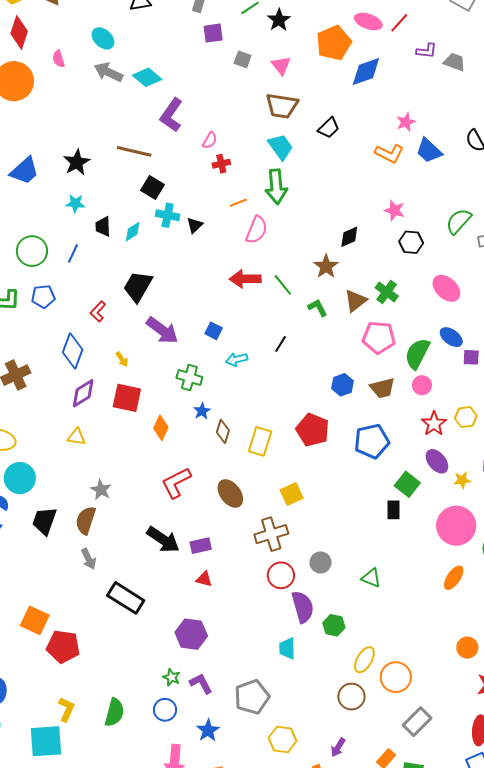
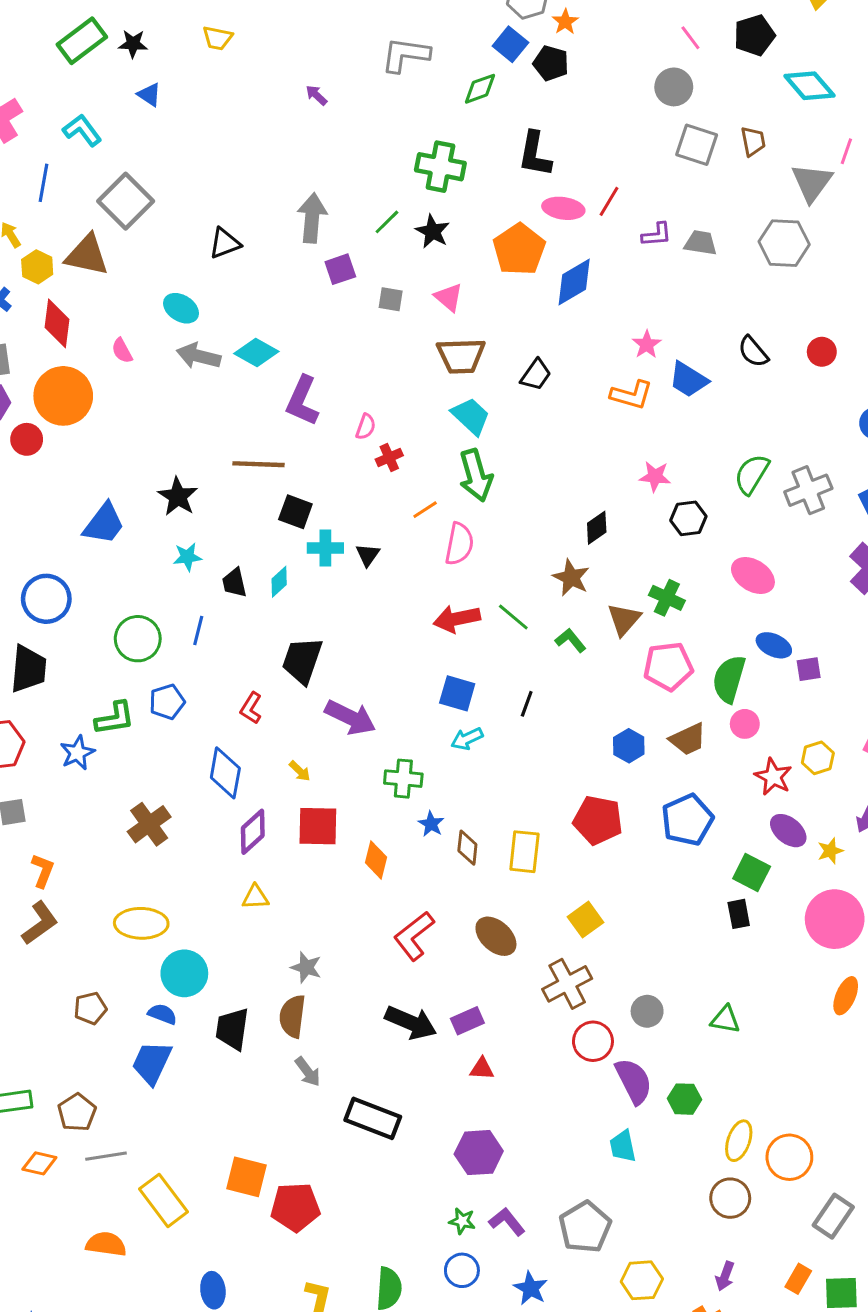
blue square: (214, 331) -> (457, 693), moved, size x1.4

